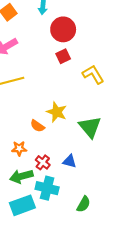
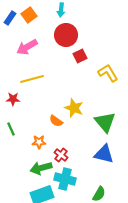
red circle: (63, 29) -> (66, 35), moved
blue triangle: (70, 161) -> (104, 154), moved, size x1.5

